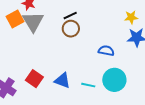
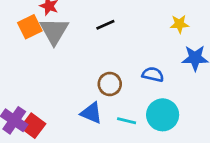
yellow star: (131, 17) -> (179, 24), moved
brown circle: (71, 29) -> (110, 84), moved
red square: (34, 79) -> (33, 126), moved

